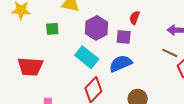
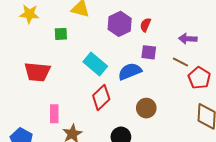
purple hexagon: (96, 28) -> (120, 24), moved
purple square: (124, 37) -> (149, 52), moved

